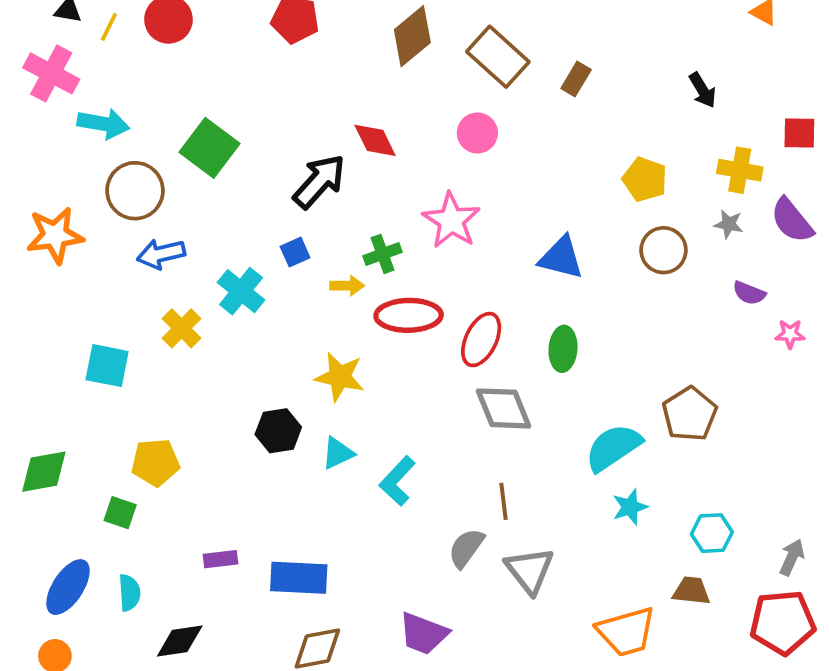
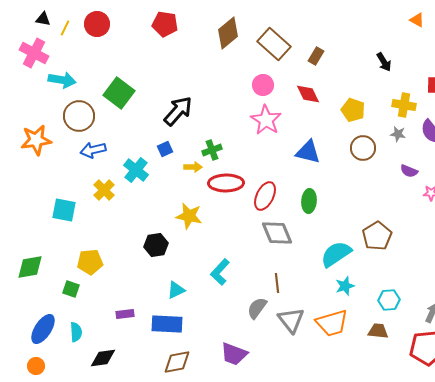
red diamond: (375, 140) -> (308, 94), moved
pink star: (451, 220) -> (266, 120), moved
cyan triangle: (338, 453) -> (176, 290), moved
orange trapezoid: (626, 632) -> (332, 323), moved

